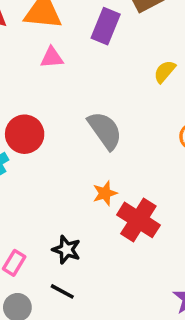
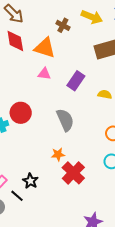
purple rectangle: (106, 26) -> (76, 81), moved
yellow semicircle: (165, 72) -> (105, 94), turned 48
black line: (62, 291) -> (17, 196), moved

